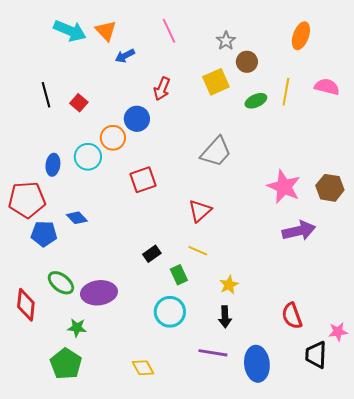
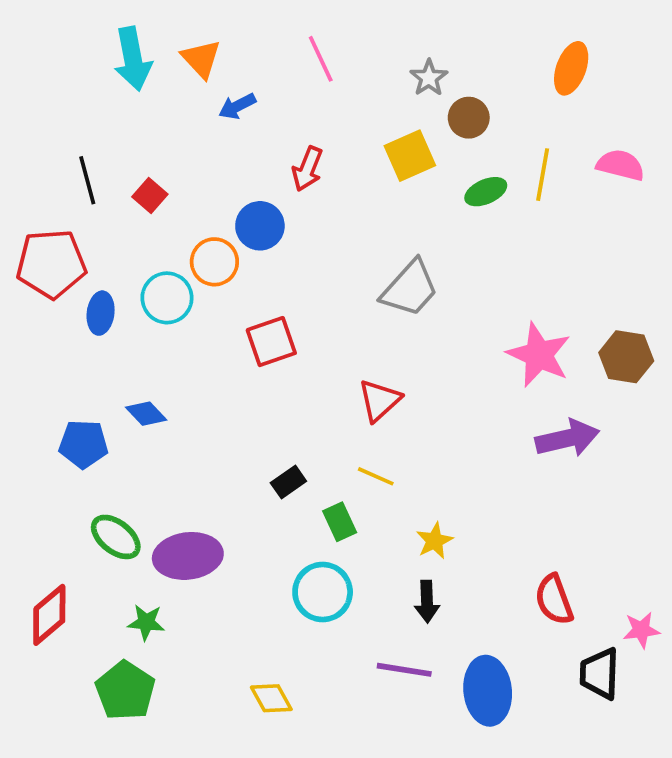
cyan arrow: (70, 31) -> (133, 59), turned 56
red pentagon: (27, 200) -> (51, 264), moved
red diamond: (26, 305) -> (49, 615), moved, turned 44

